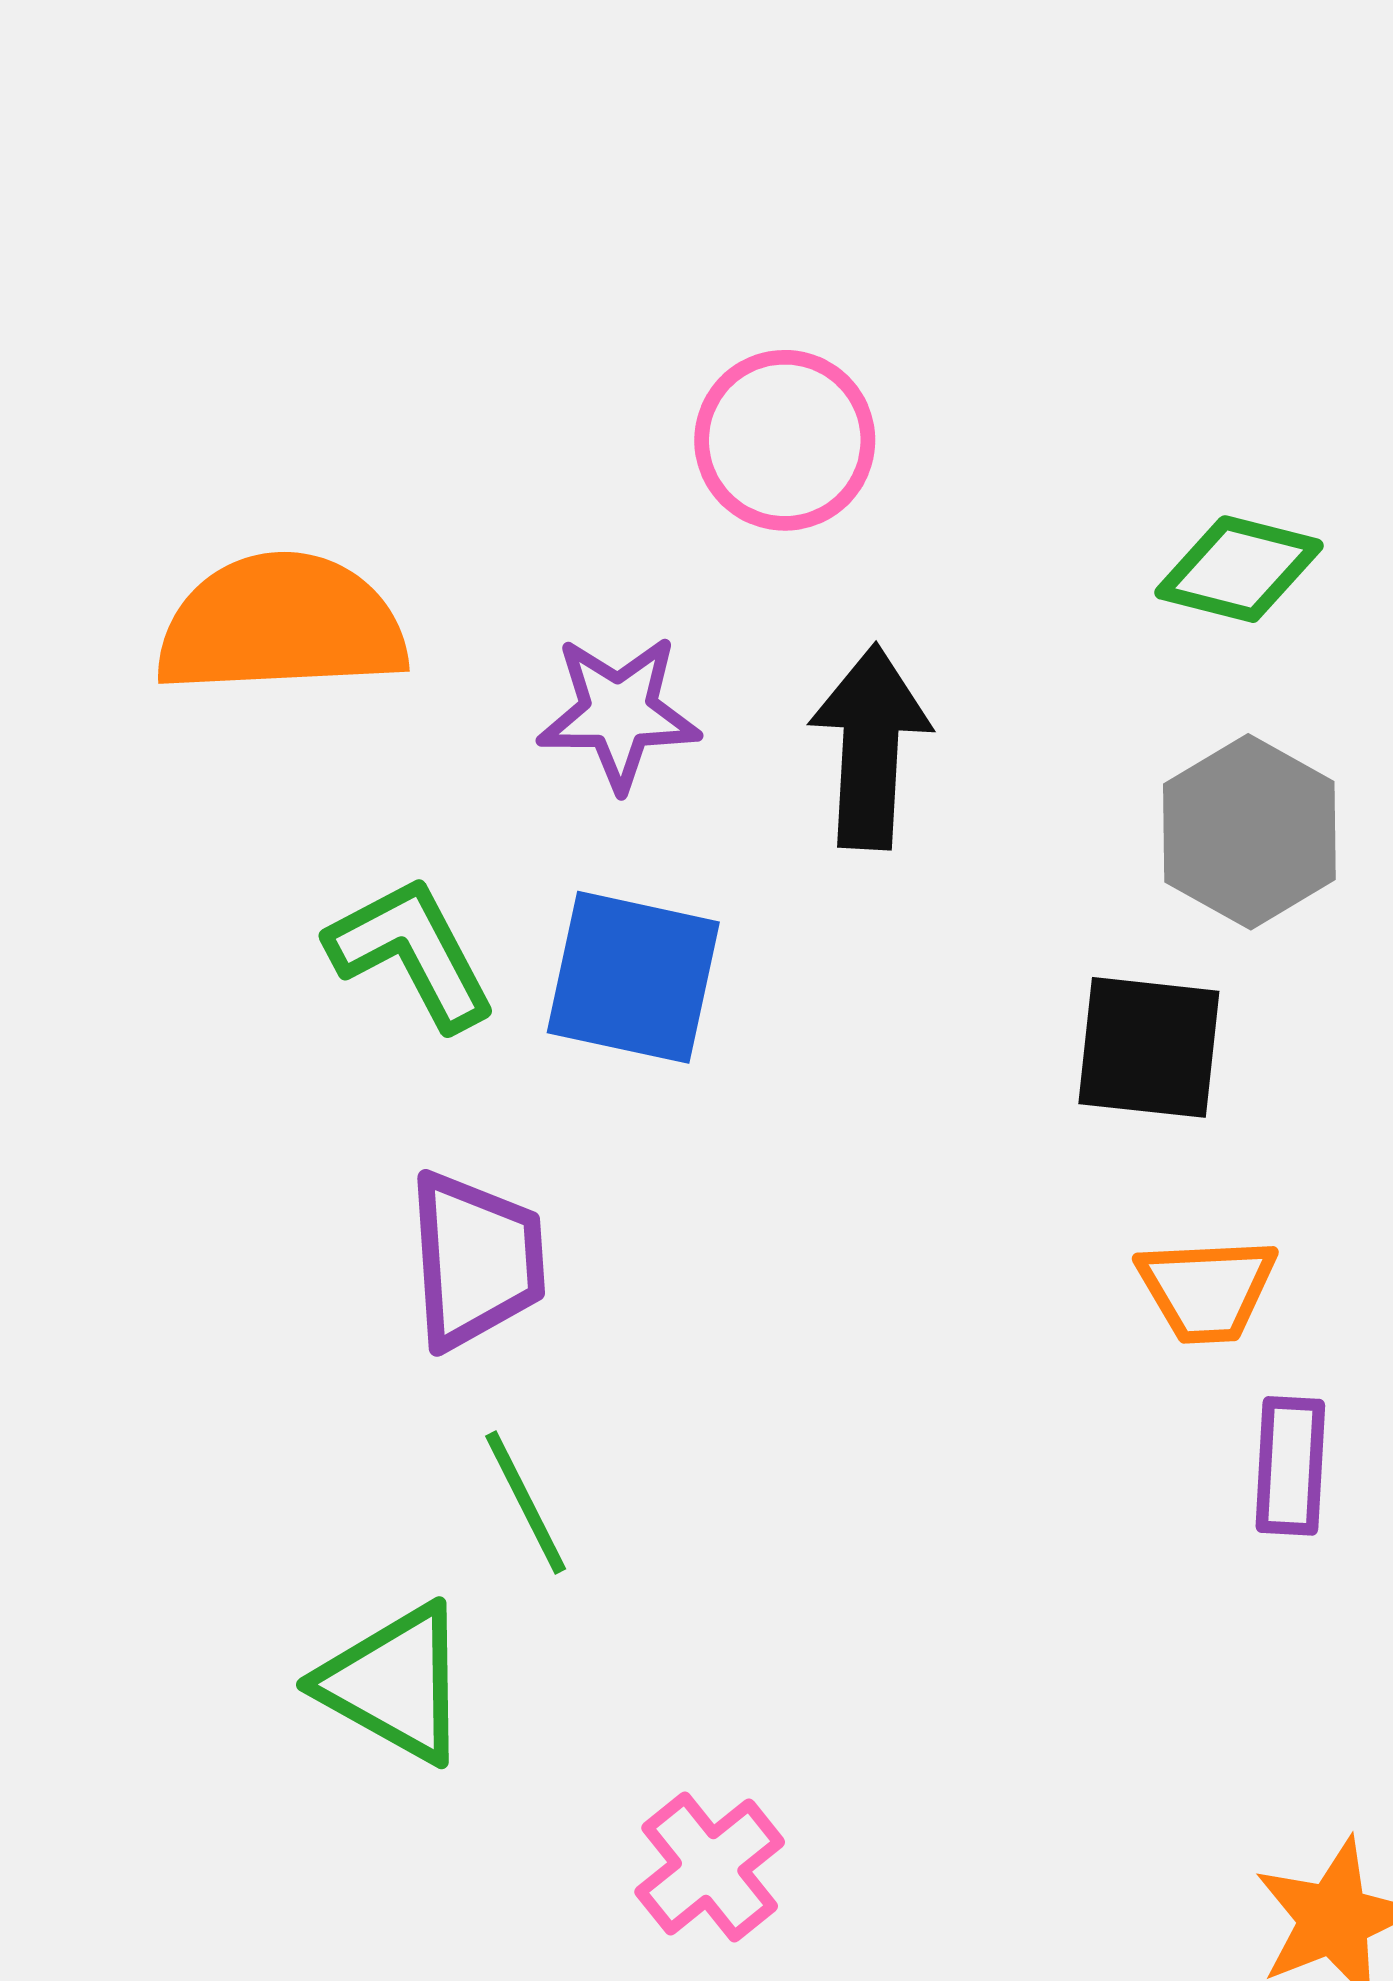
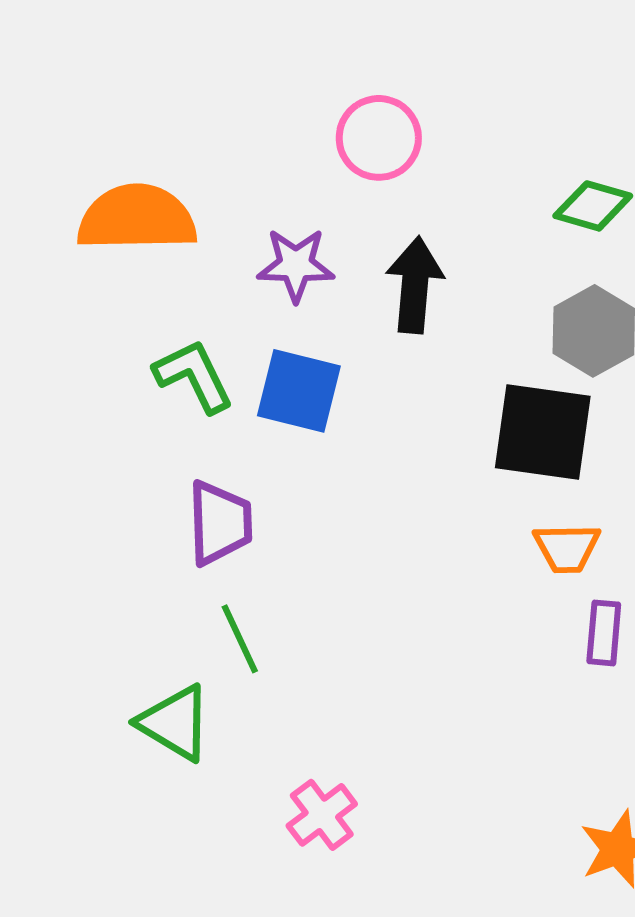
black square: (1149, 1047) -> (543, 432), size x1.4

